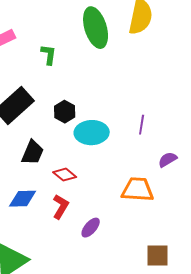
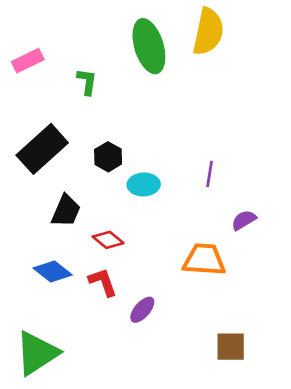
cyan ellipse: (92, 133) -> (144, 184), size x0.7
blue diamond: (23, 199) -> (53, 271), turned 40
red L-shape: (61, 207) -> (103, 282), turned -50

